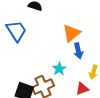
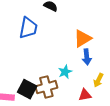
blue trapezoid: (16, 31) -> (28, 28), turned 35

